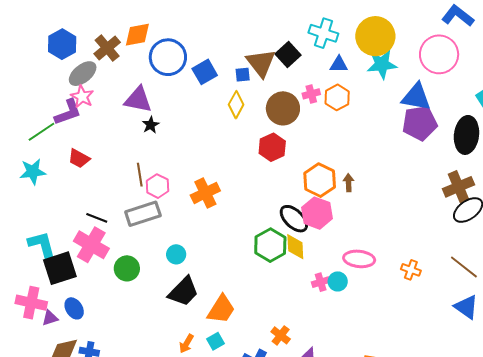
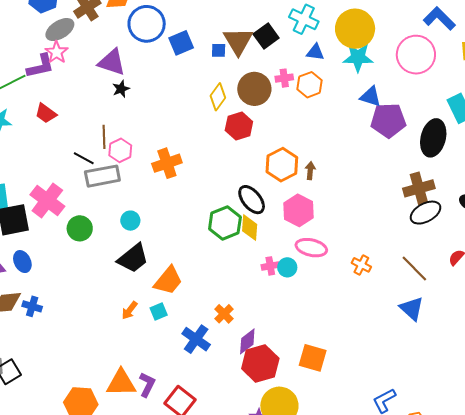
blue triangle: (416, 97) -> (370, 97), moved, size x0.7
yellow diamond: (236, 105) -> (218, 97), moved
pink hexagon: (317, 213) -> (299, 210), moved
black line: (97, 218) -> (84, 158), moved

